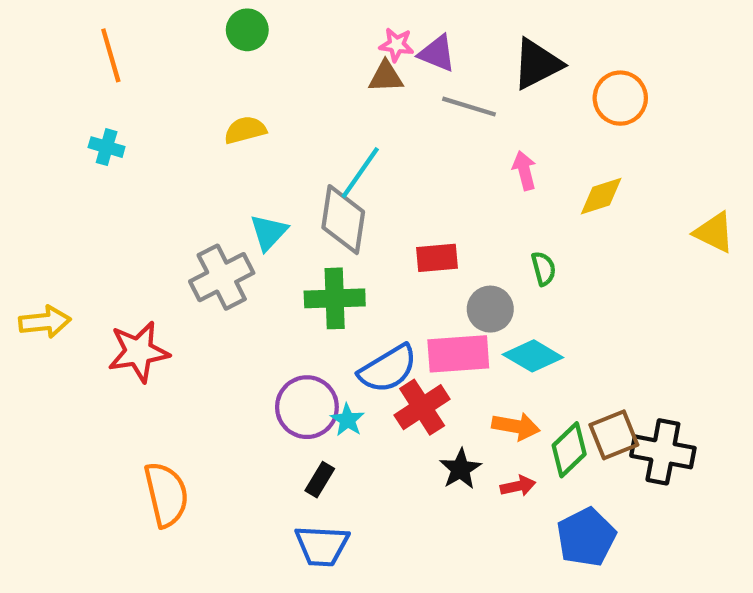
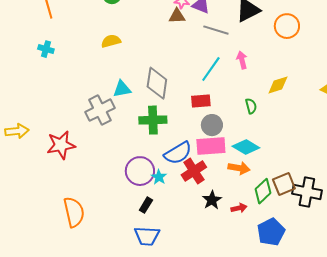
cyan line: (360, 173) -> (211, 69), moved
yellow diamond: (601, 196) -> (278, 85), moved
cyan triangle: (269, 232) -> (122, 89), turned 36
gray circle: (490, 309) -> (212, 125), moved
orange arrow: (516, 426) -> (239, 168), moved

